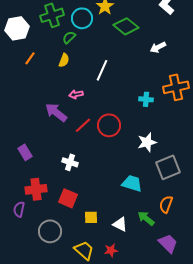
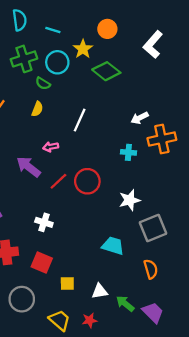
green semicircle: (69, 37) -> (43, 83), turned -104
white arrow: (158, 47) -> (140, 118), moved
orange semicircle: (166, 204) -> (151, 269), turned 144
green arrow: (146, 218) -> (125, 304), moved
white triangle: (120, 224) -> (100, 291), turned -35

